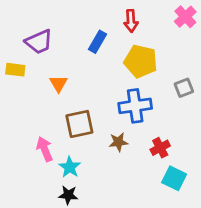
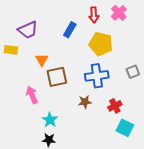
pink cross: (185, 17) -> (119, 13), moved
gray square: (184, 88) -> (133, 72), moved
brown square: (79, 124) -> (57, 77), moved
pink arrow: (45, 149) -> (32, 95), moved

